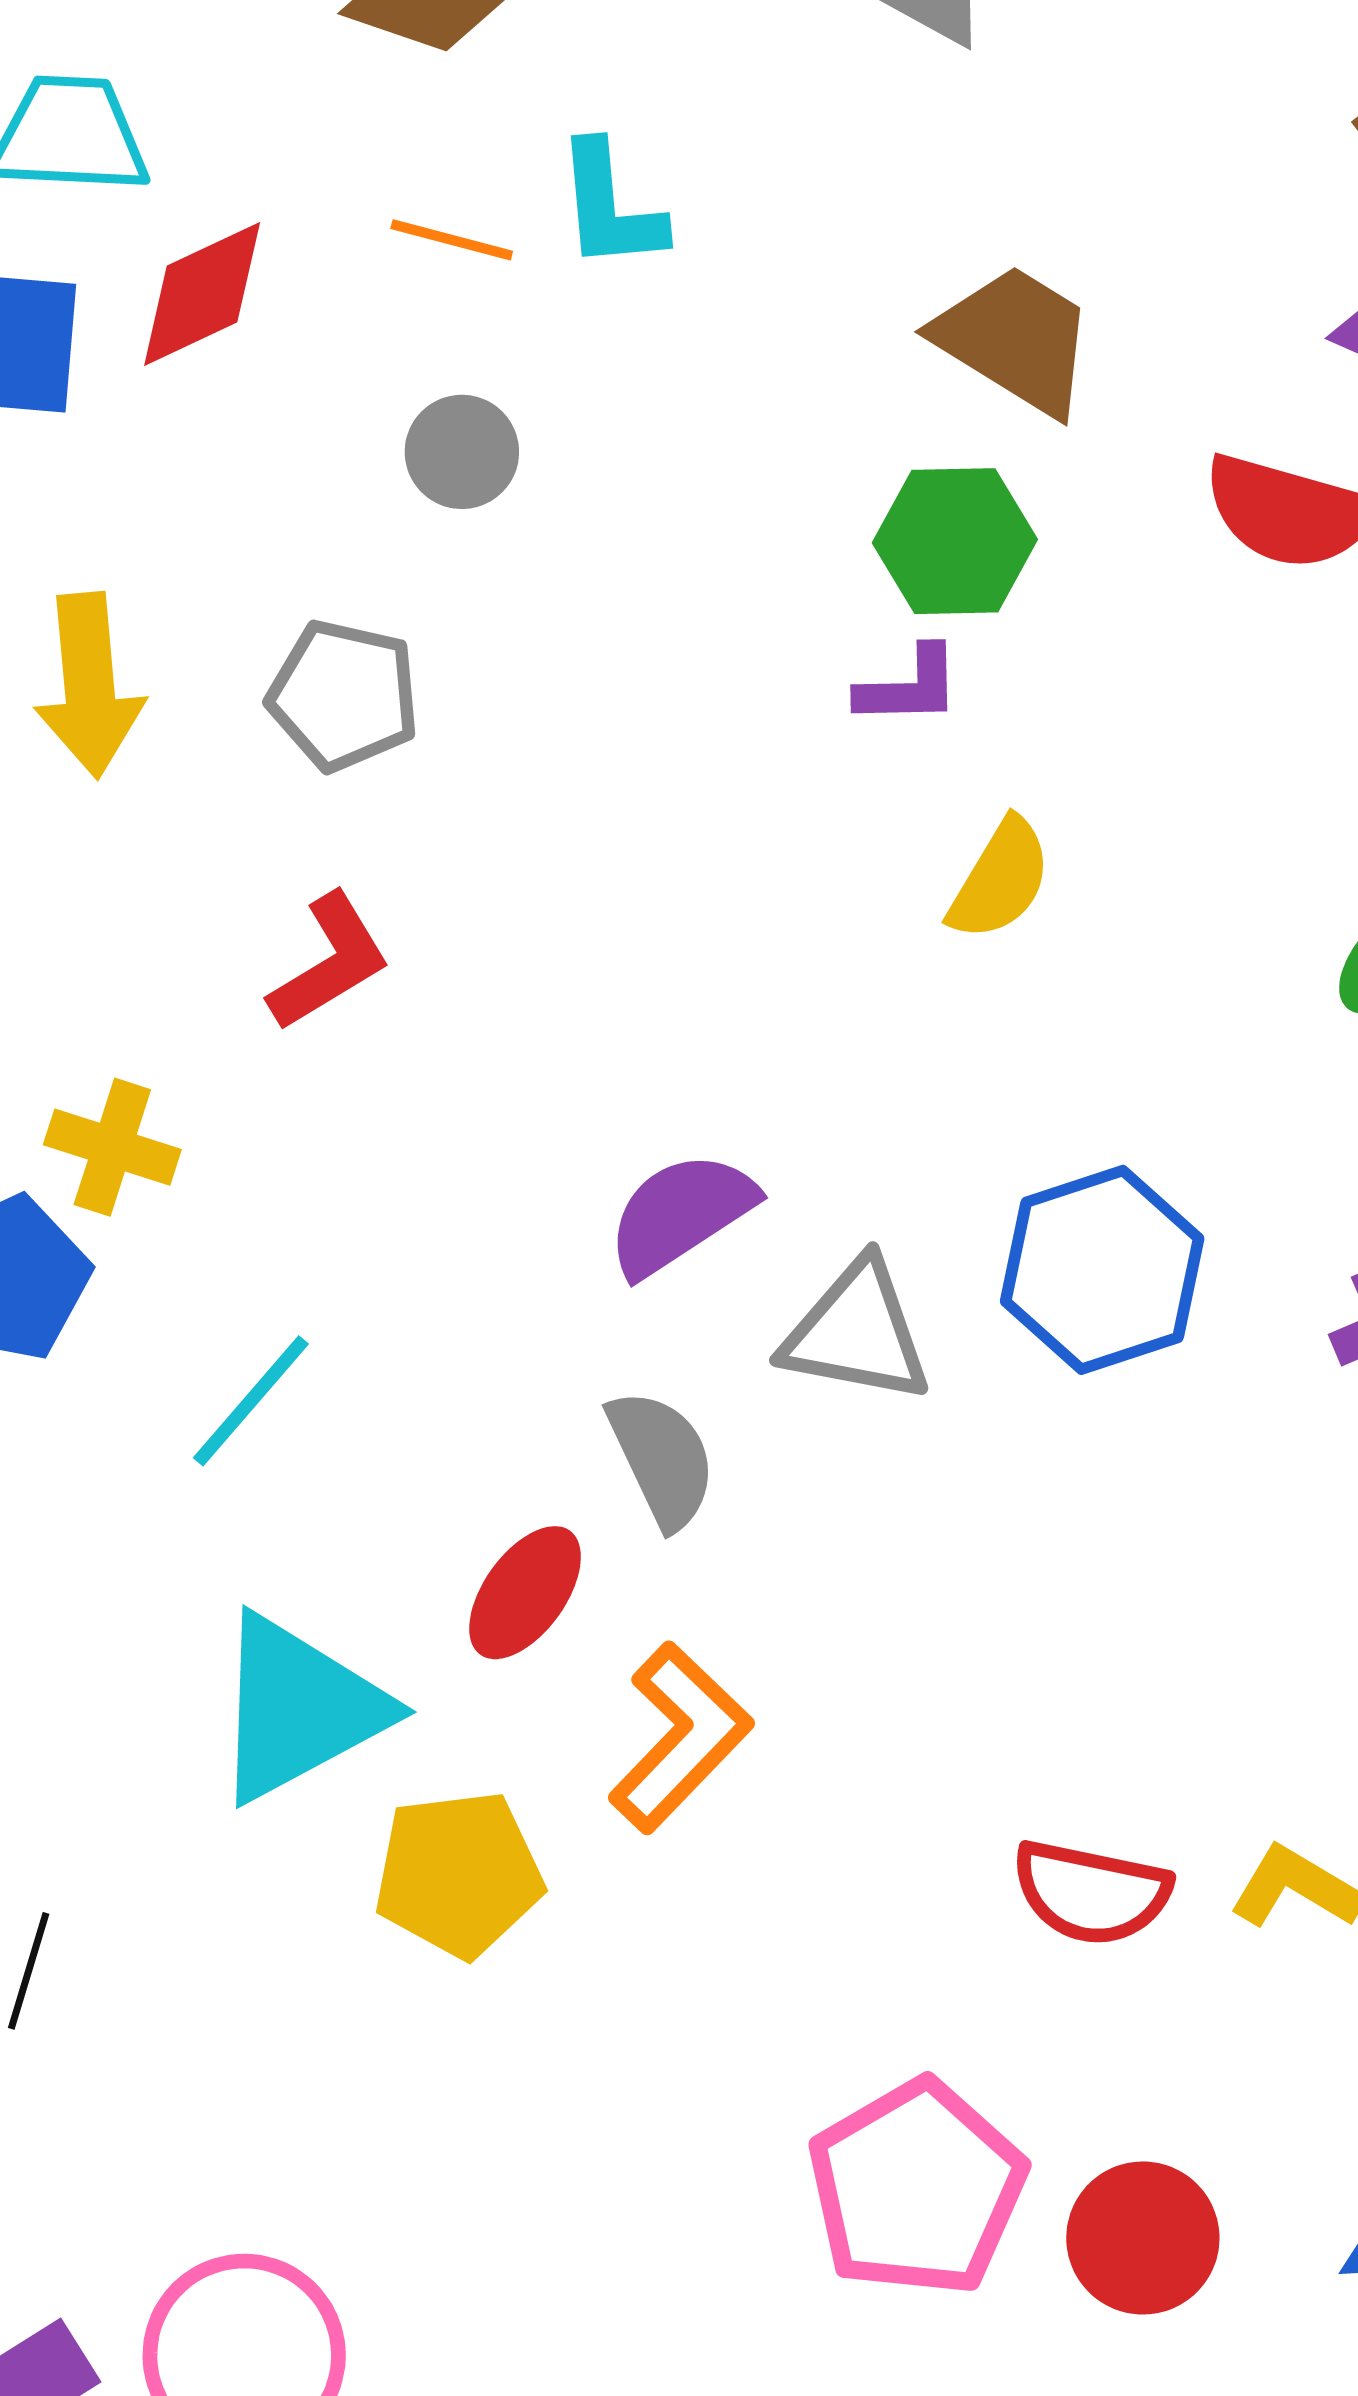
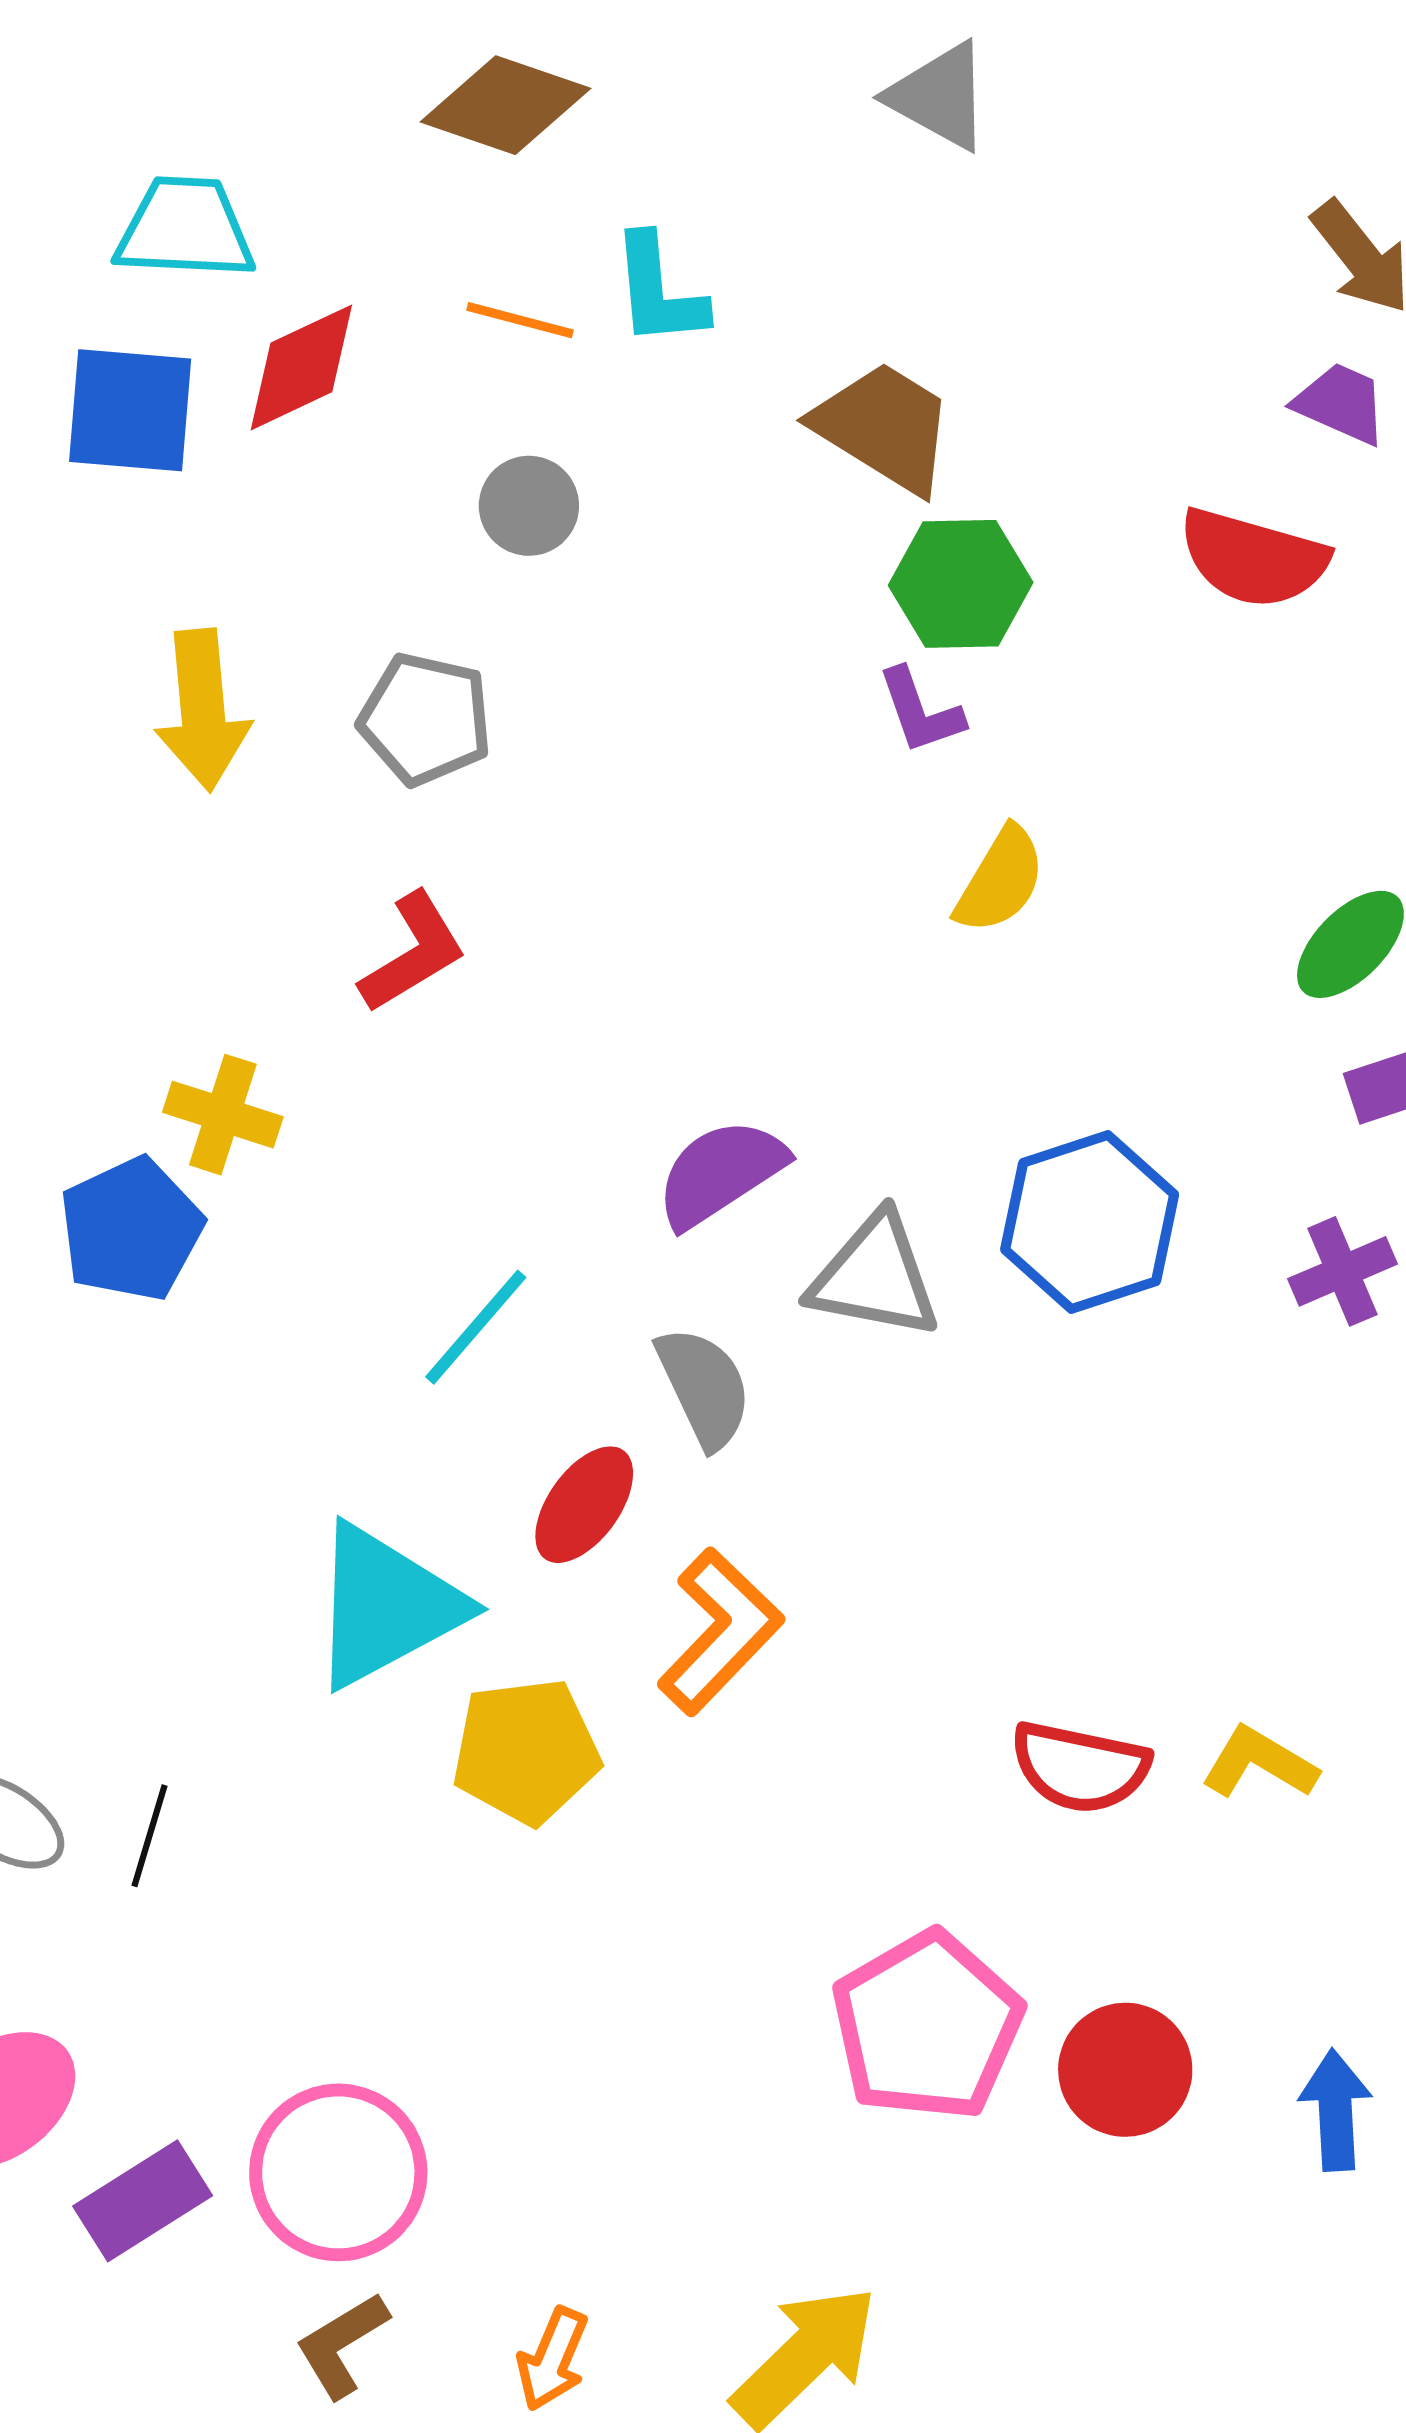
brown trapezoid: (1015, 339) -> (884, 427), moved
purple L-shape: (909, 686) -> (920, 711), turned 72
cyan line: (251, 1401) -> (476, 1327), moved

